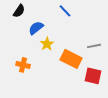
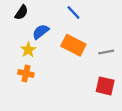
yellow star: (47, 44) -> (28, 50), moved
orange rectangle: (71, 59) -> (73, 45), moved

